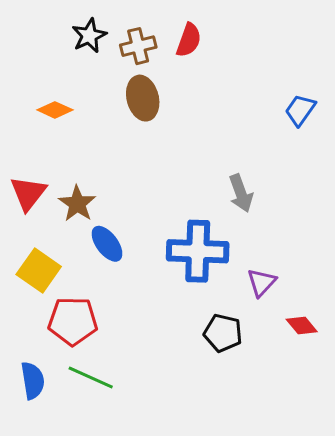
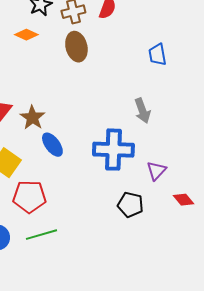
orange diamond: (55, 110) -> (26, 35), moved
blue trapezoid: (300, 110) -> (157, 55), moved, turned -45
green line: (91, 378) -> (41, 235), turned -40

